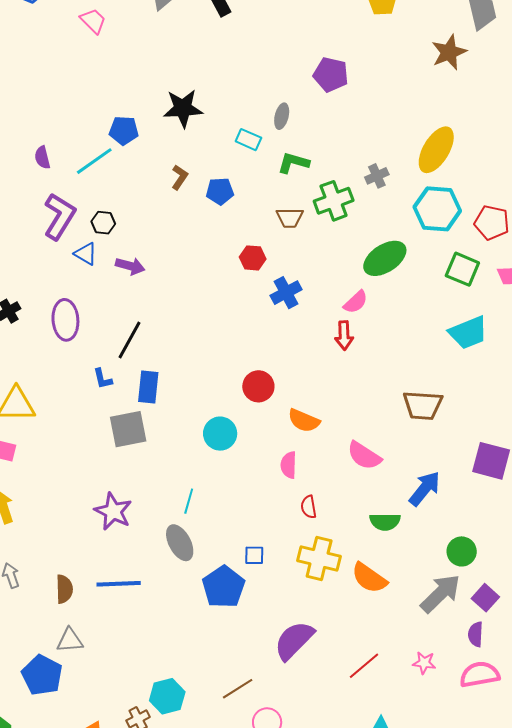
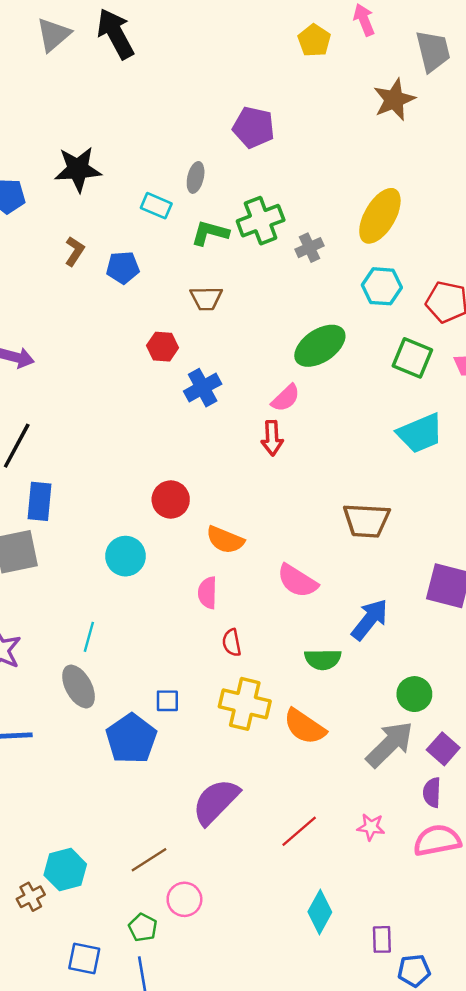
green cross: (334, 201) -> (261, 221), moved
cyan hexagon: (437, 209) -> (382, 286), size x0.7

